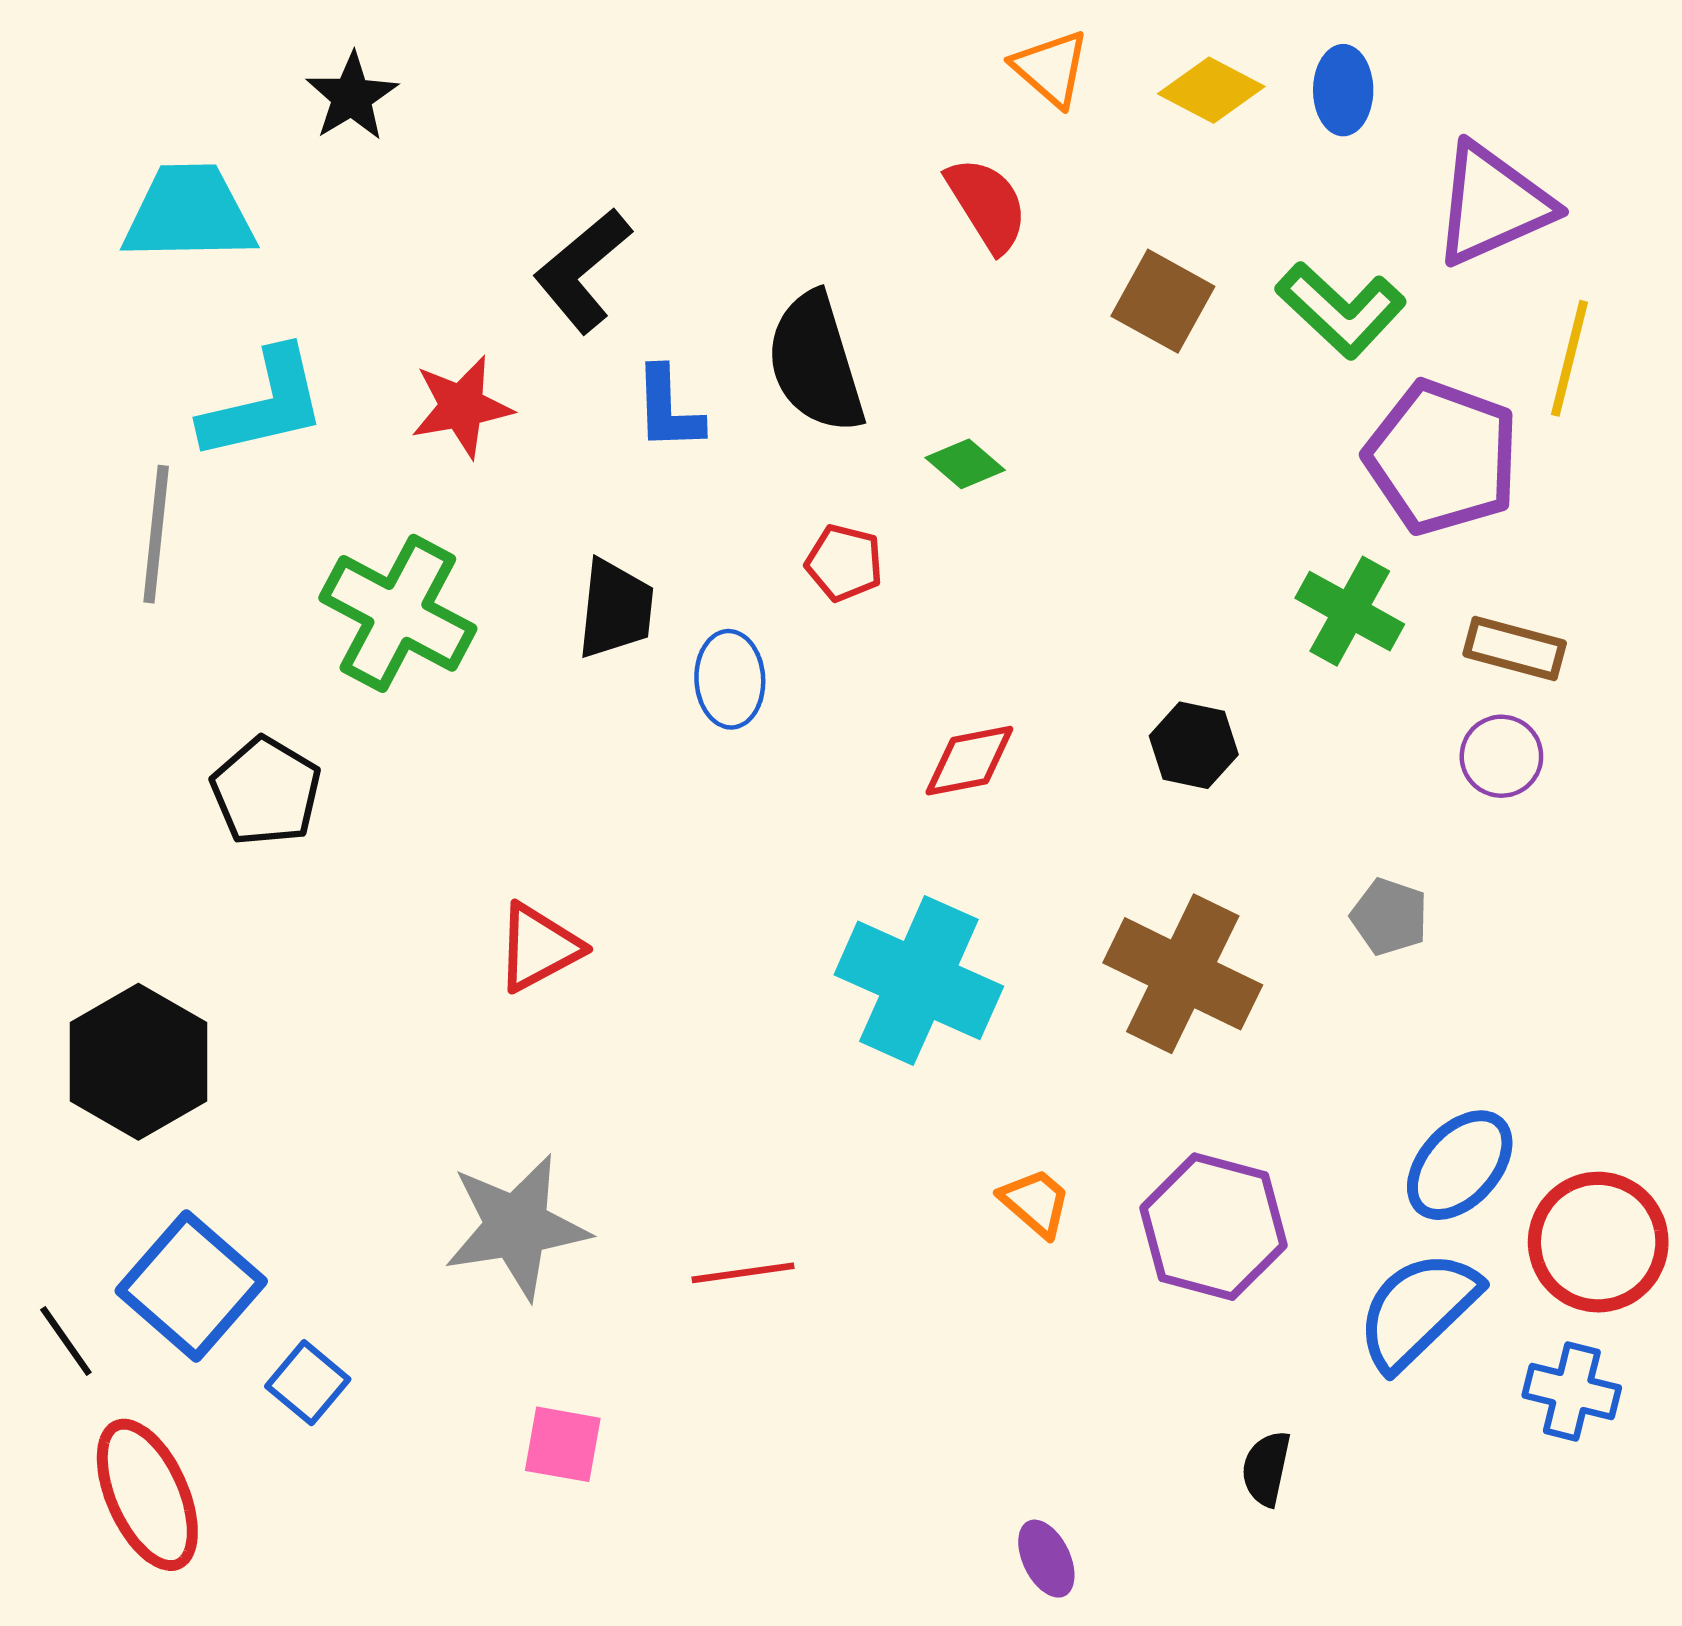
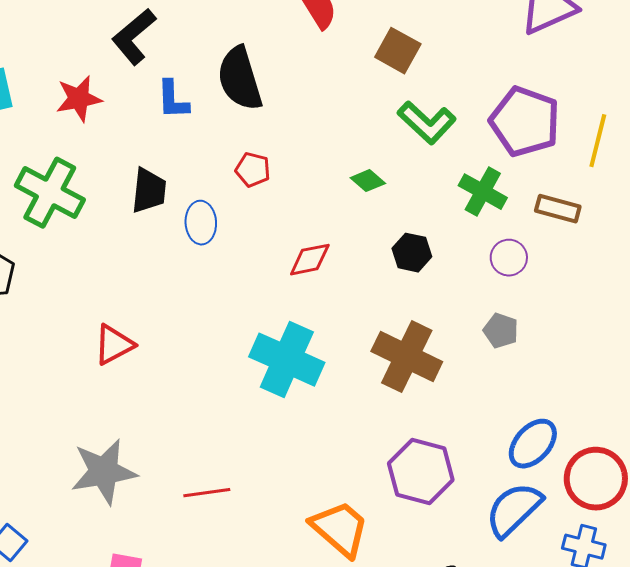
green L-shape: (1341, 310) -> (427, 123), moved
yellow line: (1570, 358) -> (598, 141), moved
green diamond: (965, 464) -> (368, 181), moved
purple circle: (1501, 756) -> (509, 258), moved
orange trapezoid: (1035, 1202) -> (340, 529), moved, size x1.8

